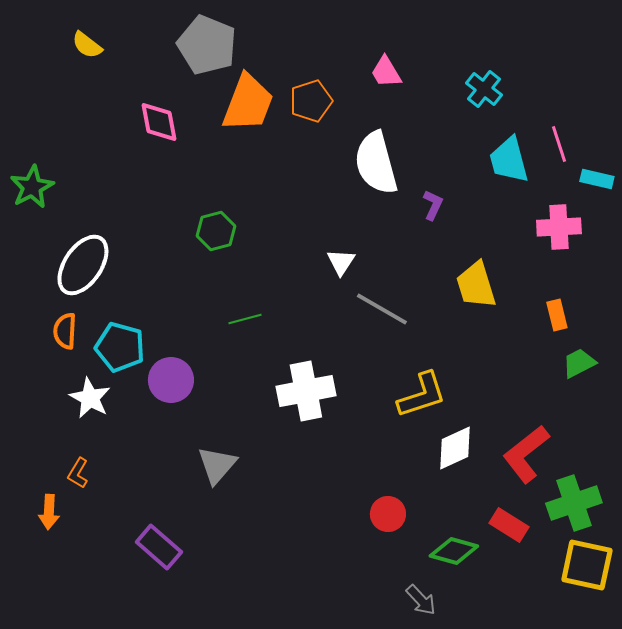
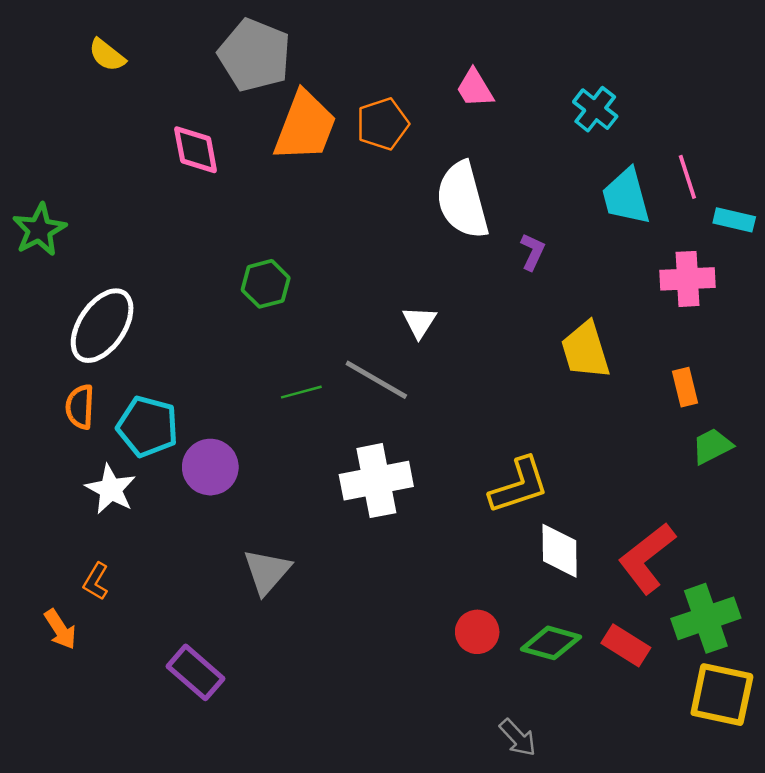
gray line: (382, 309) -> (376, 380), moved
white diamond: (455, 448) -> (560, 551), turned -66
orange arrow: (49, 512) -> (60, 629), turned -36
green diamond: (454, 551) -> (551, 643), moved

